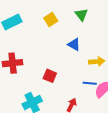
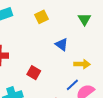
green triangle: (81, 15) -> (84, 19), moved
blue line: (90, 83) -> (72, 85), turned -56

